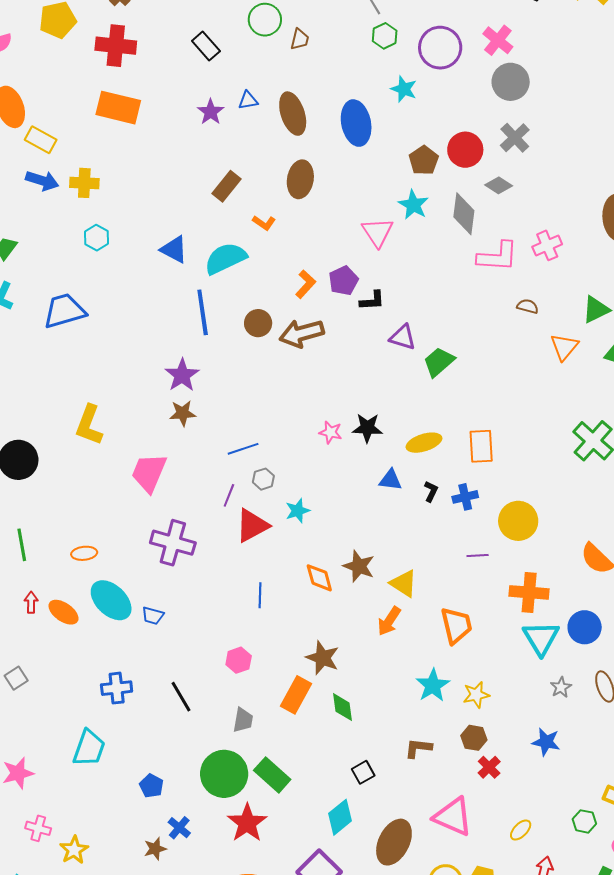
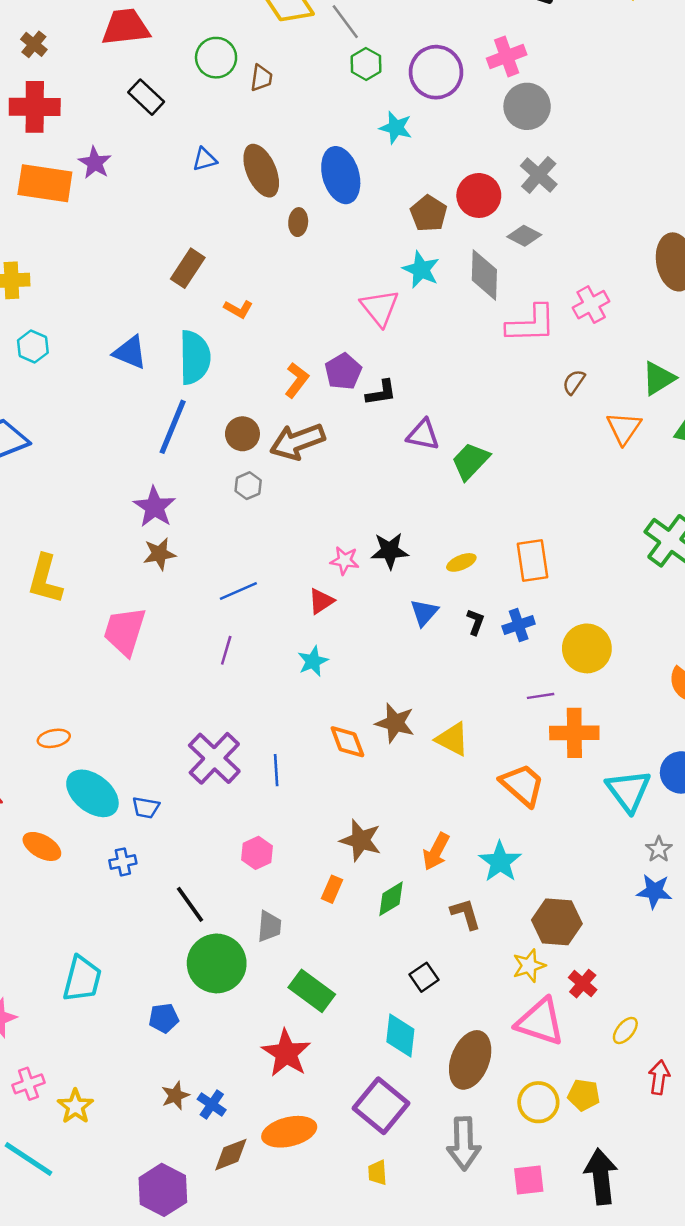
pink cross: (498, 40) -> (507, 56), turned 36
purple star: (211, 112) -> (95, 163), moved
brown ellipse: (300, 179) -> (298, 222), moved, size x0.6
cyan semicircle: (225, 258) -> (195, 357), turned 120
brown semicircle: (528, 306) -> (574, 382), turned -65
blue line: (203, 312) -> (173, 427), turned 36
yellow ellipse: (424, 443) -> (461, 562), size x0.7
gray hexagon: (263, 479) -> (248, 486), moved
blue triangle: (390, 480) -> (424, 613), turned -50
red triangle: (252, 526) -> (321, 601), moved, size x0.6
purple cross: (173, 543) -> (214, 758), moved, turned 33
orange cross: (529, 592) -> (574, 733), moved
orange ellipse: (64, 612) -> (42, 846), moved
orange arrow: (389, 621) -> (436, 852), moved
orange trapezoid: (456, 625) -> (522, 785), turned -30
blue cross: (117, 688) -> (123, 862), moved, size x0.7
orange rectangle: (296, 695) -> (332, 889), size x0.6
yellow star: (476, 695) -> (529, 966), moved
green diamond: (343, 707) -> (391, 899), turned 72
brown hexagon: (474, 738) -> (557, 922), size x1.5
blue star: (546, 742) -> (654, 891), moved
brown L-shape: (418, 748) -> (466, 914), moved, turned 72
red cross: (489, 767) -> (583, 984), moved
green circle: (224, 774) -> (217, 963), moved
blue pentagon: (152, 786) -> (164, 1018), turned -30
cyan diamond: (340, 817) -> (400, 1035), turned -39
pink cross: (38, 828) -> (28, 1084), turned -30
blue cross: (179, 828) -> (212, 1104), moved

